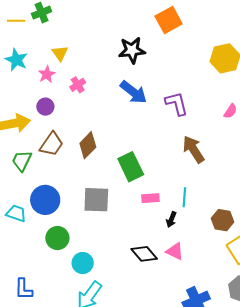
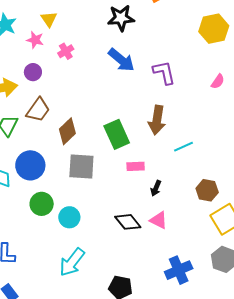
pink star: (47, 74) -> (35, 40), turned -30
brown diamond: (88, 145) -> (67, 131), moved
brown arrow: (193, 149) -> (157, 120), moved, turned -140
cyan line: (184, 197) -> (183, 147), moved, turned 60
cyan circle: (83, 263) -> (69, 217), moved

